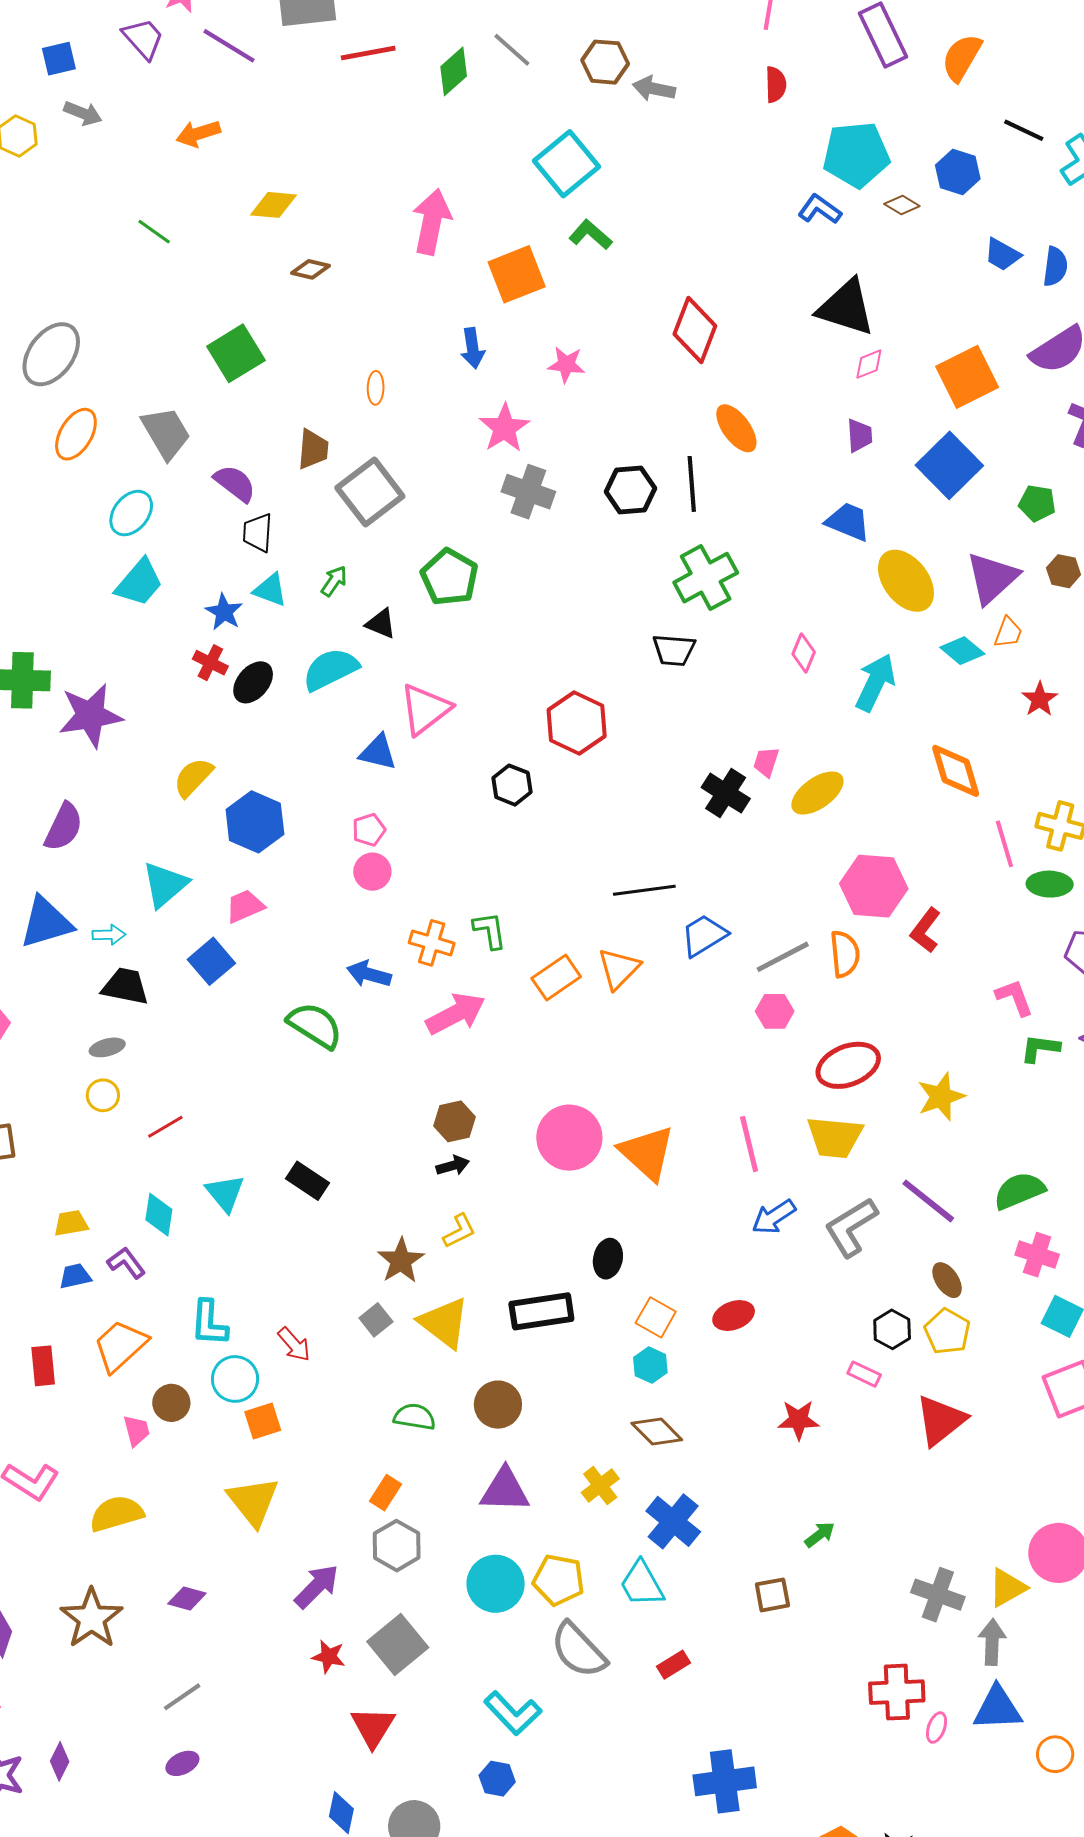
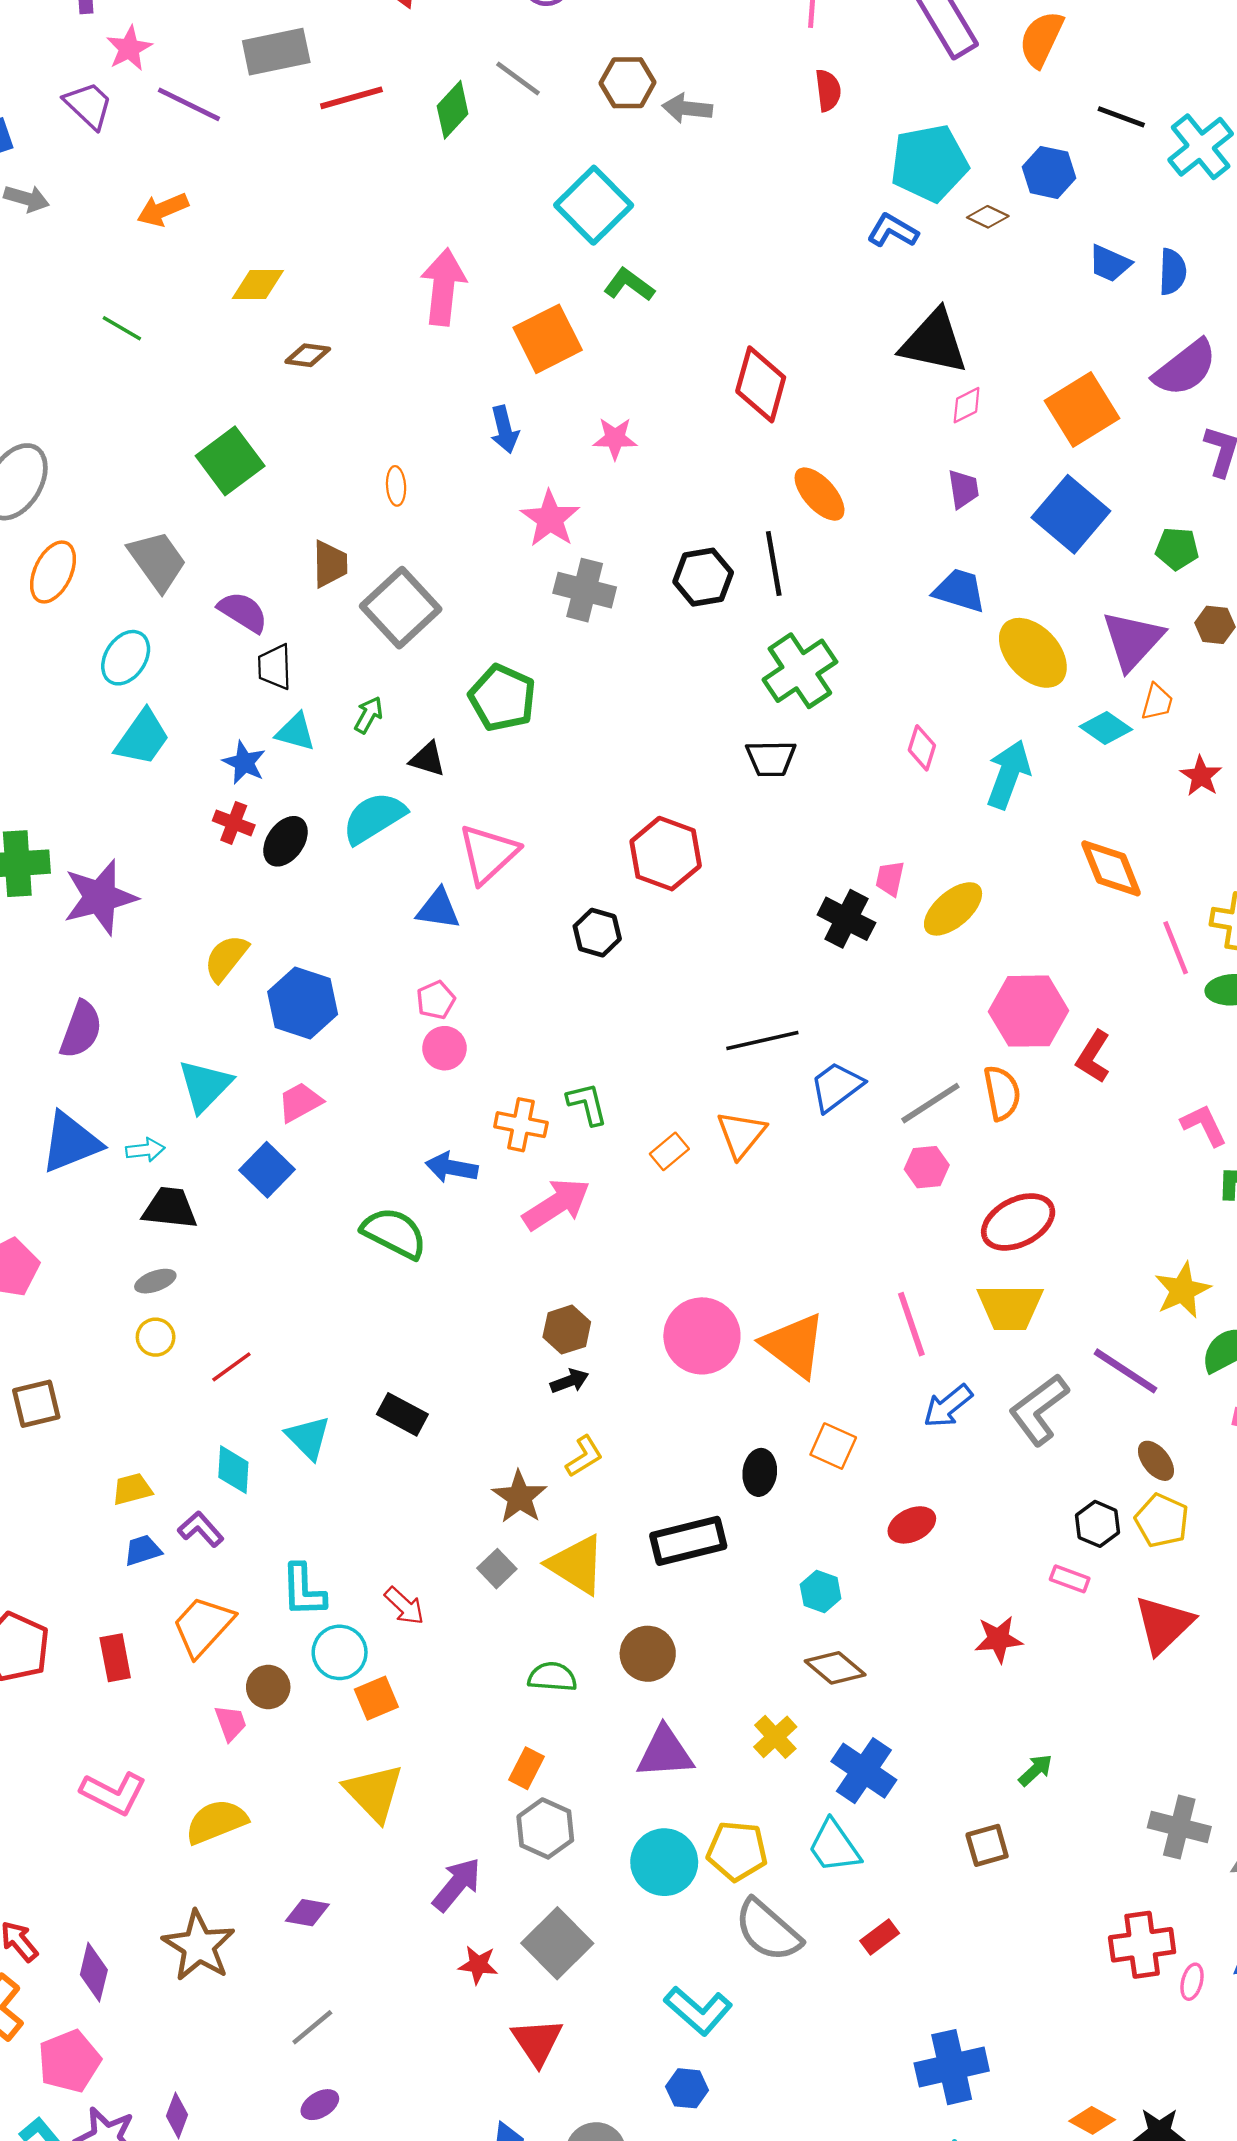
orange rectangle: (556, 977) -> (669, 1151), size x0.7
yellow star: (941, 1097) -> (1182, 1290), moved
orange square: (656, 1317) -> (833, 1446), moved

